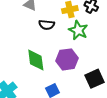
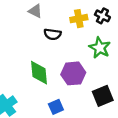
green star: (78, 30) -> (100, 48), moved

